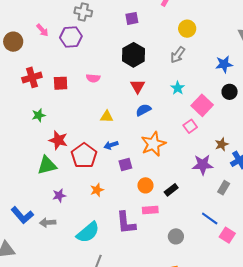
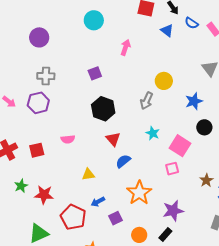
yellow circle: (187, 29) -> (164, 81), moved
pink square: (190, 126) -> (172, 169), turned 32
red star: (58, 140) -> (44, 195), moved
purple star: (203, 165) -> (173, 211), moved

